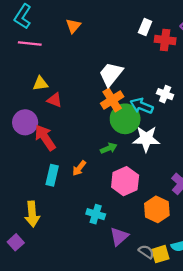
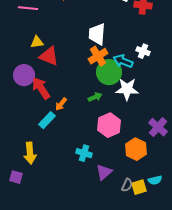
white trapezoid: (111, 74) -> (97, 34), turned -35
red triangle: (55, 100) -> (49, 56), size x1.5
orange arrow: (79, 168) -> (61, 104), moved
cyan rectangle: (52, 175) -> (47, 120), turned 30
purple square: (16, 242) -> (16, 177), turned -32
gray semicircle: (146, 252) -> (127, 185), turned 80

